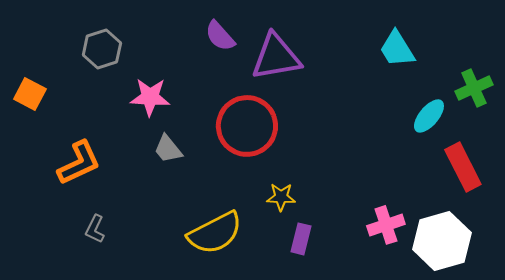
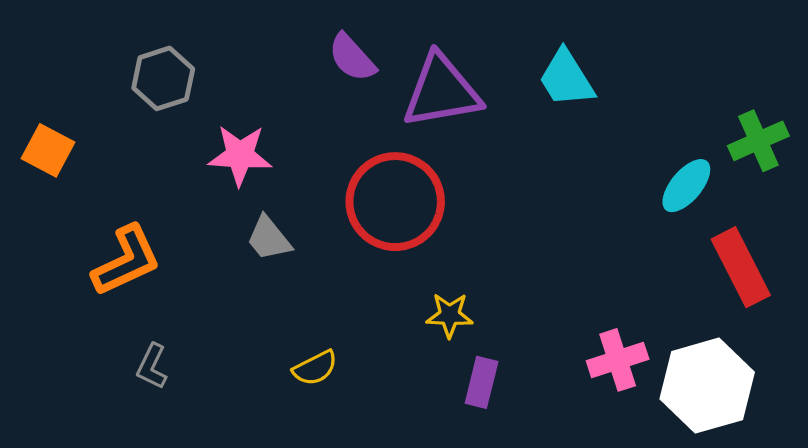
cyan trapezoid: (397, 49) -> (566, 78), moved
yellow semicircle: (215, 233) -> (315, 368), moved, size x0.5

